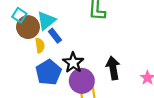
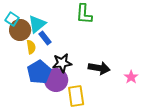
black star: (73, 63) -> (62, 63), turned 30
black arrow: (113, 68) -> (99, 68), turned 110
purple circle: (82, 81) -> (56, 80), moved

